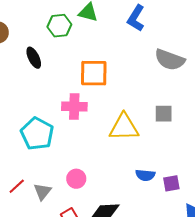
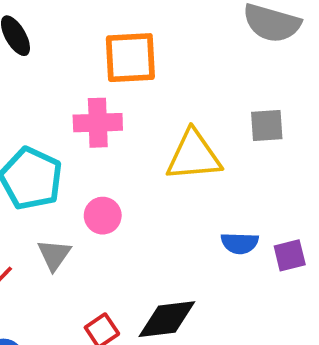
pink circle: (76, 179) -> (103, 216), moved
gray triangle: (42, 192) -> (54, 255), moved

